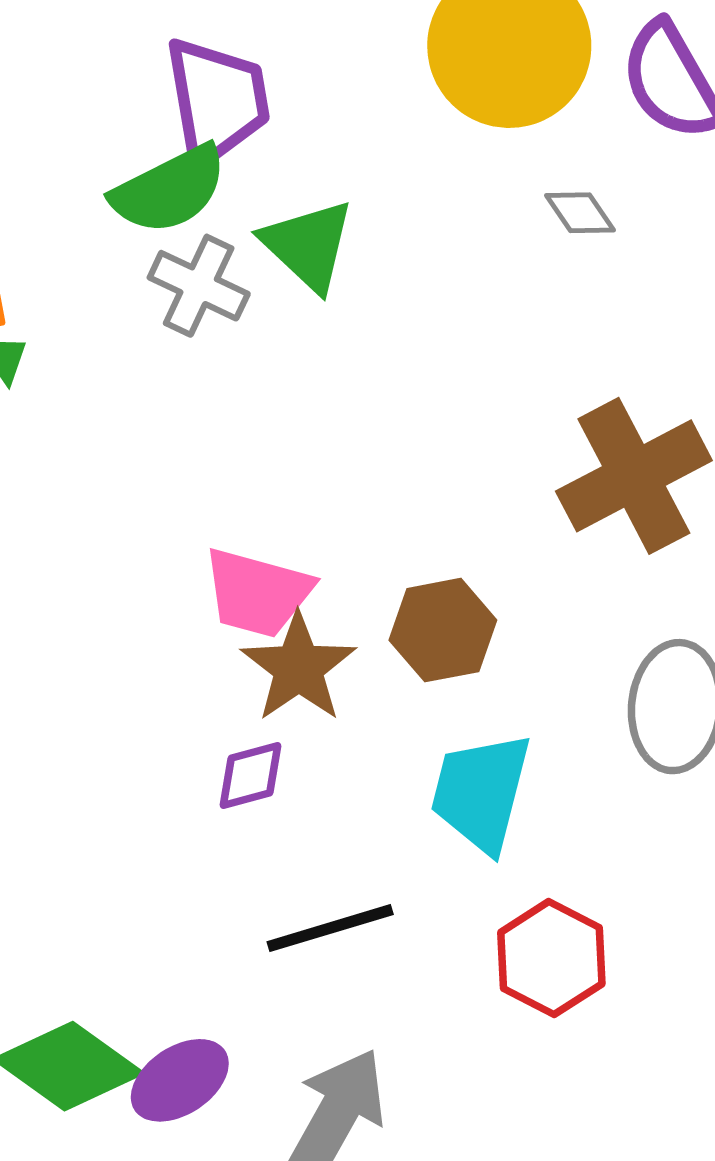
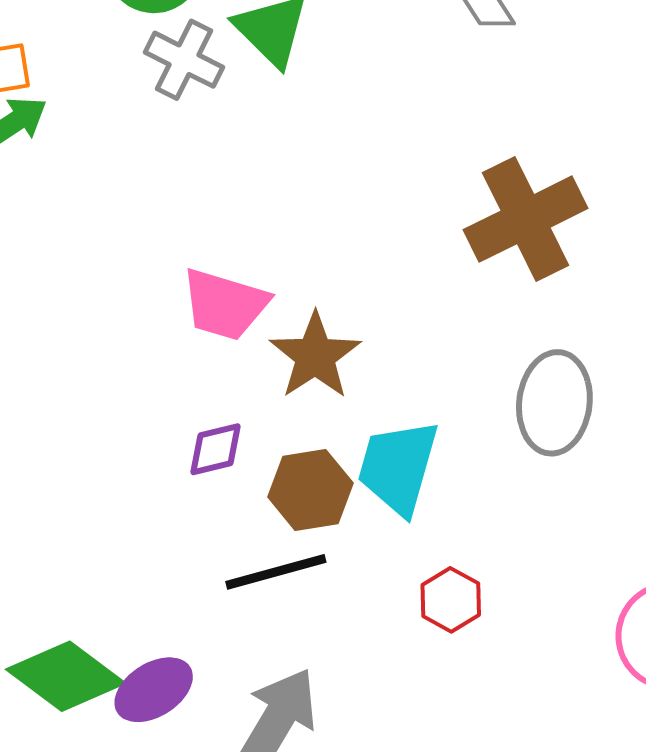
brown hexagon: (443, 630) -> (310, 490), moved
brown star: (298, 668) -> (315, 356), moved
red hexagon: (551, 958) -> (451, 600), size x0.7

